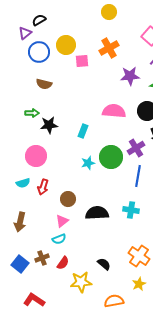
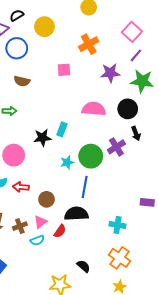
yellow circle: (66, 45) -> (44, 27), moved
pink square: (82, 61) -> (64, 70), moved
black star: (49, 125) -> (42, 138), moved
blue line: (138, 176) -> (85, 187), moved
red arrow: (43, 187) -> (21, 187), turned 77
cyan cross: (131, 210) -> (117, 225), moved
brown cross: (42, 258) -> (20, 226), moved
red semicircle: (63, 263) -> (60, 231), moved

